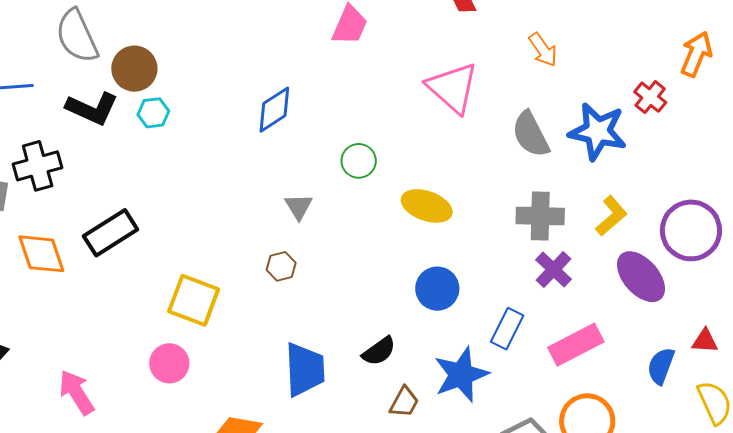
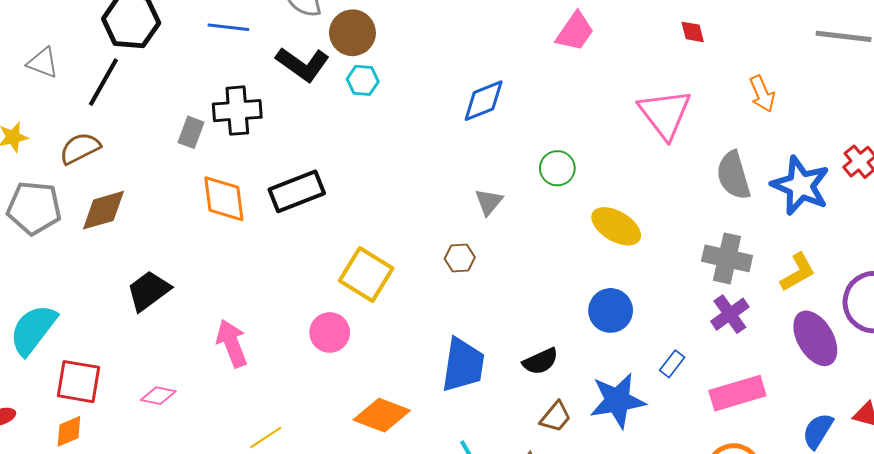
blue rectangle: (507, 329) -> (672, 364), size x0.7

